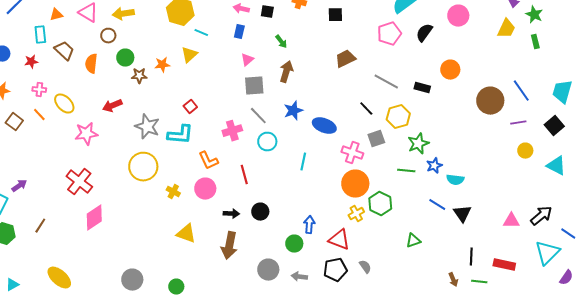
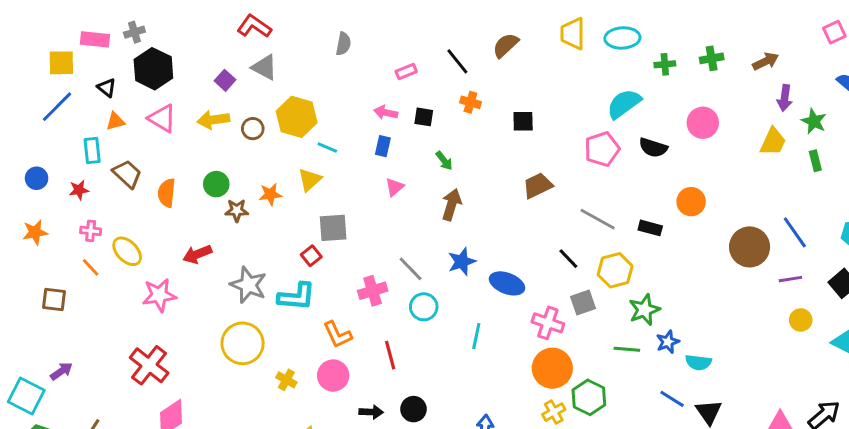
black semicircle: (424, 33) -> (653, 148), turned -108
brown circle: (108, 36) -> (253, 129), moved
gray square: (254, 86) -> (333, 228), moved
brown square: (14, 122) -> (54, 300), moved, turned -30

